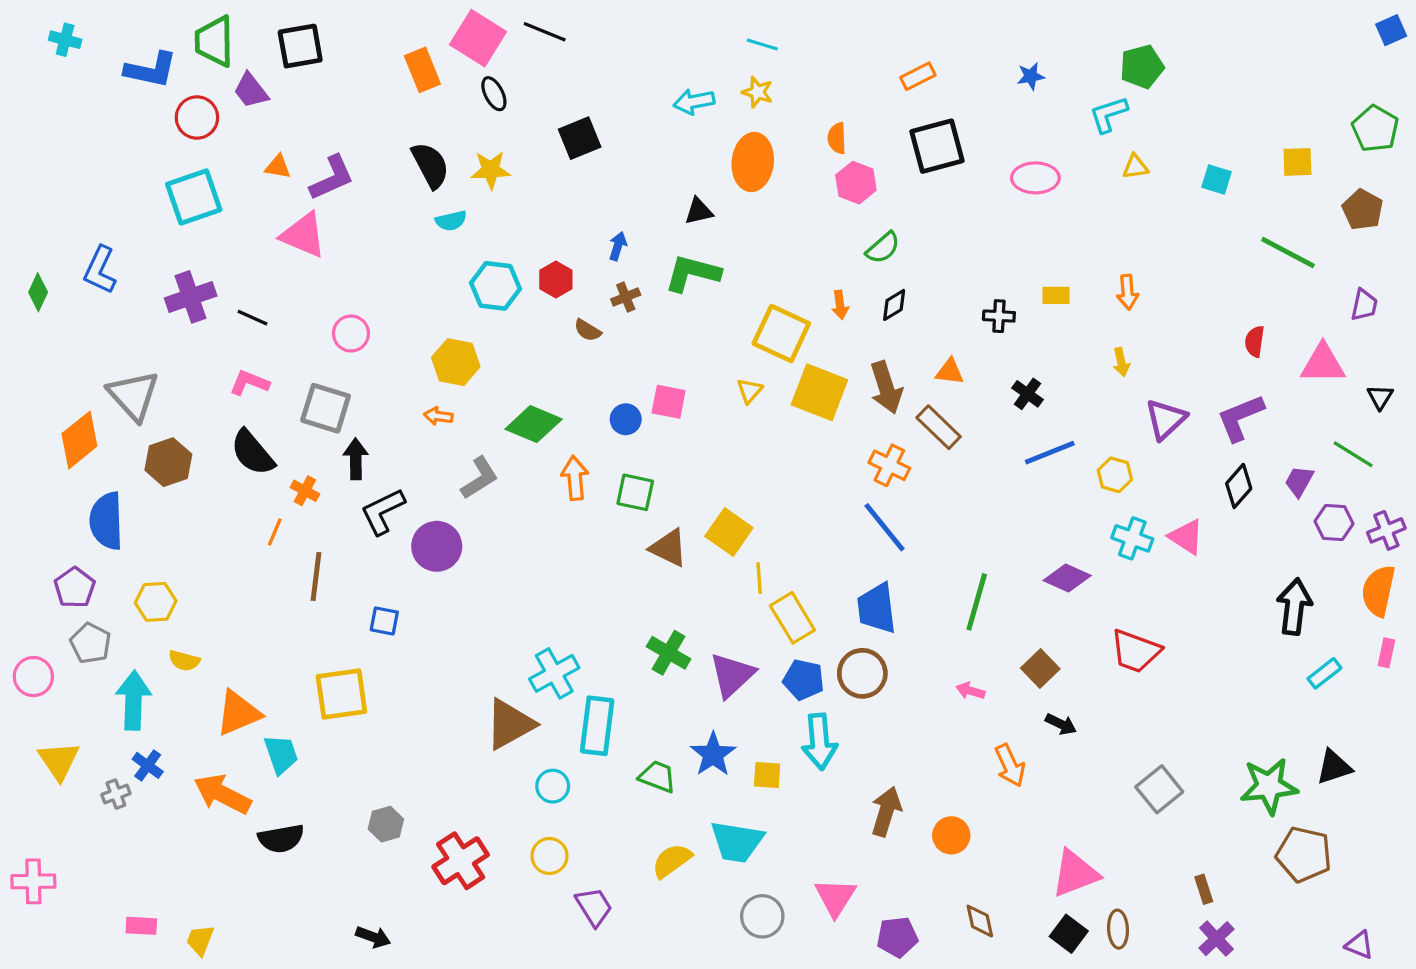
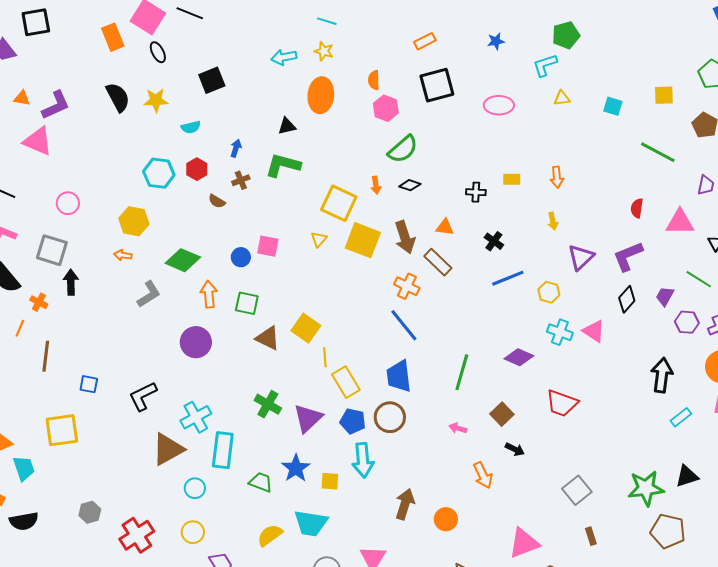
cyan semicircle: (451, 221) -> (191, 127), moved
green semicircle: (883, 248) -> (403, 149), size x1.4
black diamond: (894, 305) -> (410, 185), turned 50
black L-shape: (383, 511) -> (143, 396), moved
purple circle: (437, 546) -> (196, 342), moved
brown rectangle: (1204, 889) -> (591, 536), moved

